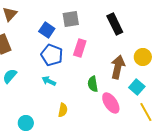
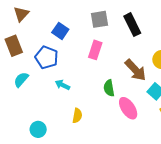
gray square: (71, 19) -> (100, 19), moved
blue pentagon: (52, 55) -> (47, 57), moved
brown arrow: (118, 67) -> (135, 70), turned 125

